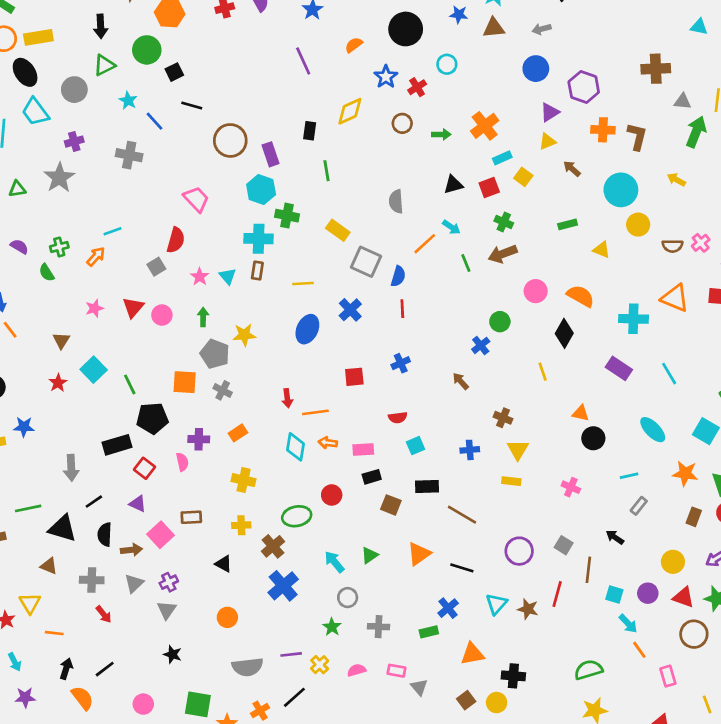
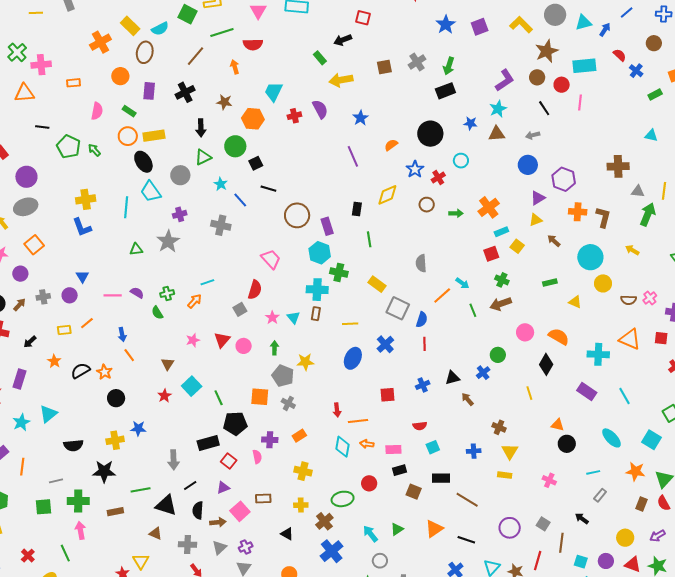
black triangle: (453, 185) -> (452, 378), moved
purple triangle: (138, 504) -> (223, 488), turned -48

